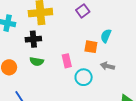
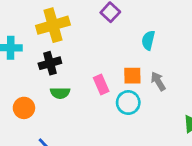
orange square: (91, 47) -> (132, 76), moved
gray arrow: (107, 66) -> (158, 81), turned 56

